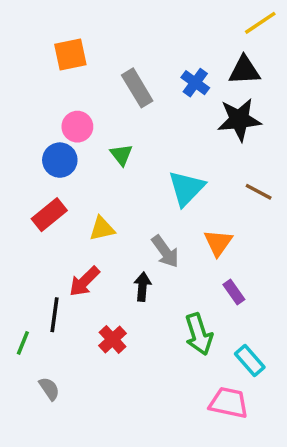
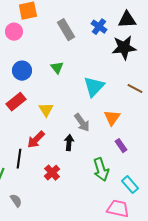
pink circle: (77, 127) -> (14, 32), moved
yellow triangle: (102, 229) -> (46, 110), turned -49

